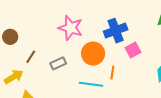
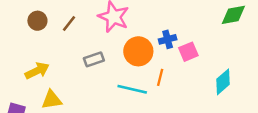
blue cross: (116, 31) -> (168, 39), moved, size x0.6
brown line: (31, 57) -> (69, 24), moved

